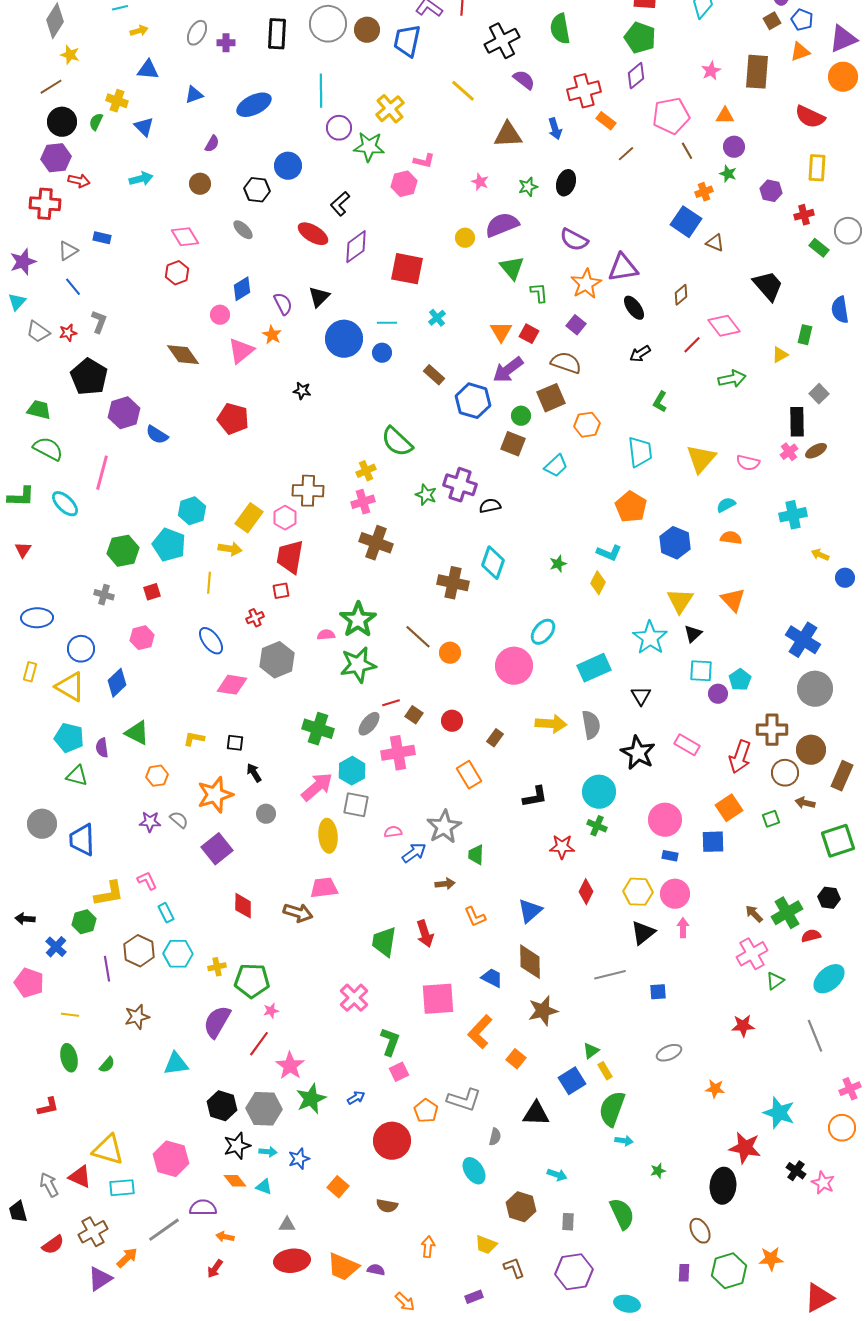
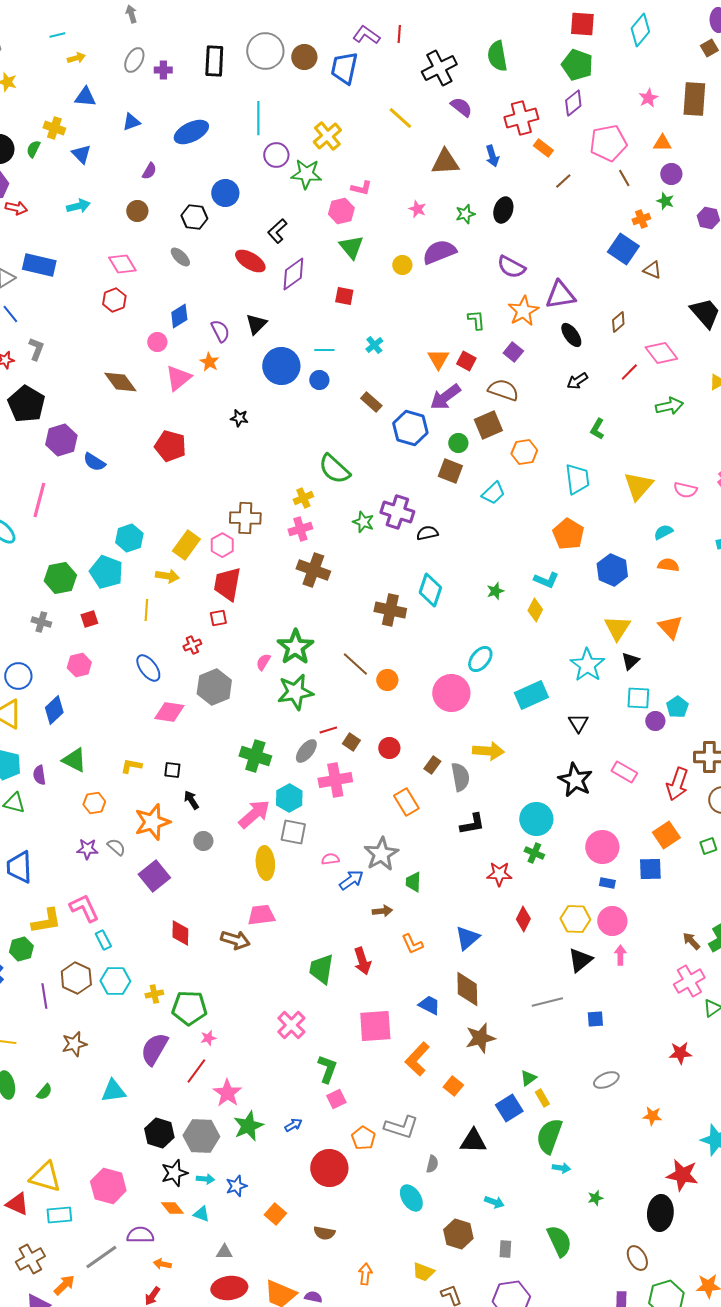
blue rectangle: (102, 238) -> (39, 265), size x1.8
green triangle: (512, 268) -> (351, 247), moved
red square: (407, 269) -> (344, 296), size x0.6
pink semicircle: (326, 635) -> (263, 662), turned -54
gray semicircle: (591, 725) -> (460, 777), moved
pink L-shape: (147, 881) -> (84, 908), size x1.5

